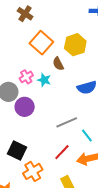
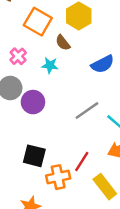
pink cross: (26, 77) -> (18, 56), moved
red line: (62, 152) -> (82, 162), moved
orange cross: (33, 171) -> (58, 177), turned 30

